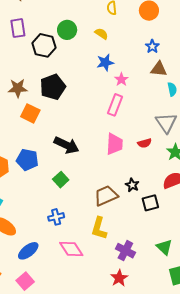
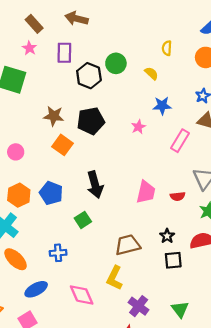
blue star: (105, 62) -> (162, 106), moved
pink star: (121, 79) -> (138, 127), moved
pink rectangle: (115, 105) -> (180, 141), moved
black arrow: (66, 145) -> (95, 185), turned 40
black star: (132, 185) -> (167, 236), moved
blue cross: (56, 217) -> (58, 253), moved

